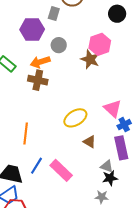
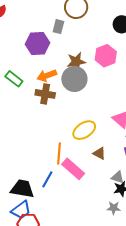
gray circle: (59, 45) -> (74, 79), moved, size x1.6
brown star: (90, 59) -> (76, 62), moved, turned -30
orange line: (26, 133) -> (59, 154), moved
pink rectangle: (61, 170) -> (73, 169), moved

